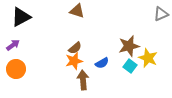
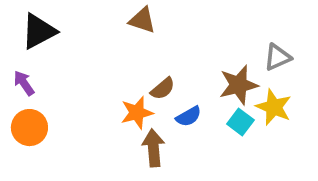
gray triangle: (161, 14) -> (277, 57), moved
purple arrow: (13, 45) -> (24, 83), turned -88
brown semicircle: (75, 48) -> (163, 89), moved

